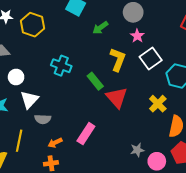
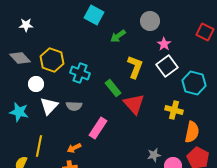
yellow hexagon: (32, 25) -> (52, 60), moved
pink star: (137, 36) -> (164, 44), moved
yellow cross: (158, 104) -> (174, 110), turned -30
gray semicircle: (43, 119) -> (74, 106), moved
pink rectangle: (86, 134) -> (98, 128), moved

